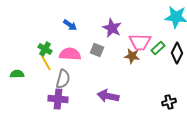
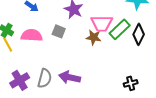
green rectangle: (158, 48) -> (120, 29), size x1.5
gray semicircle: (63, 79) -> (45, 78), moved
purple cross: (58, 99) -> (20, 80), turned -36

